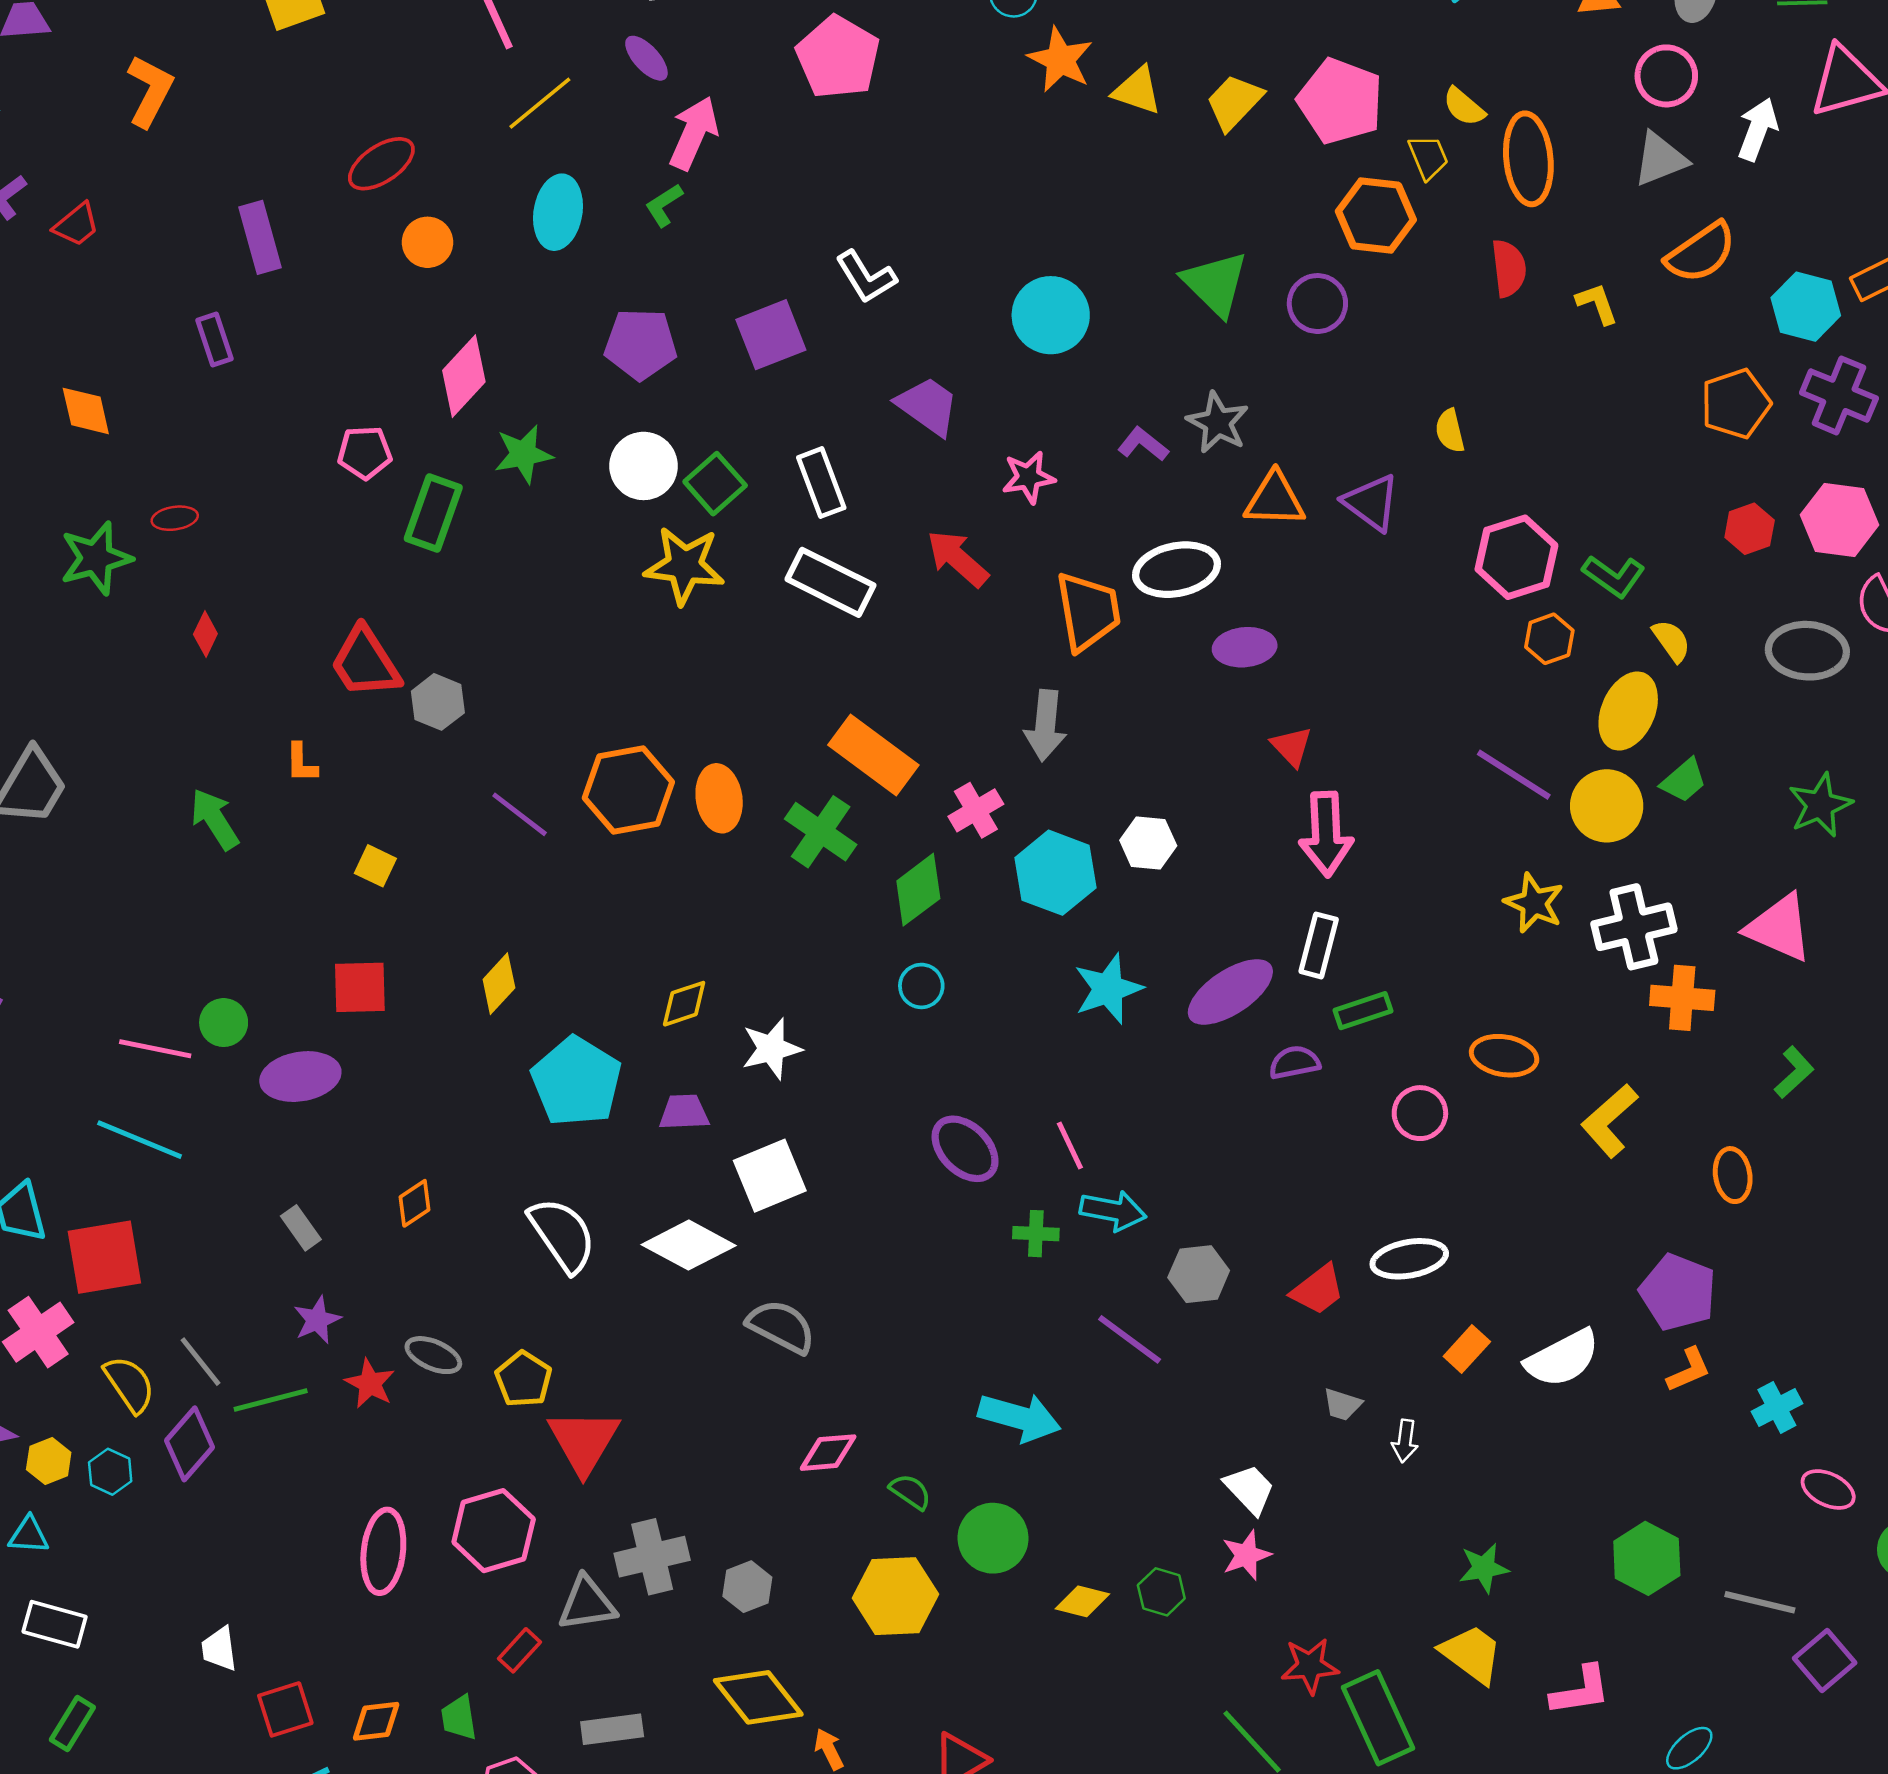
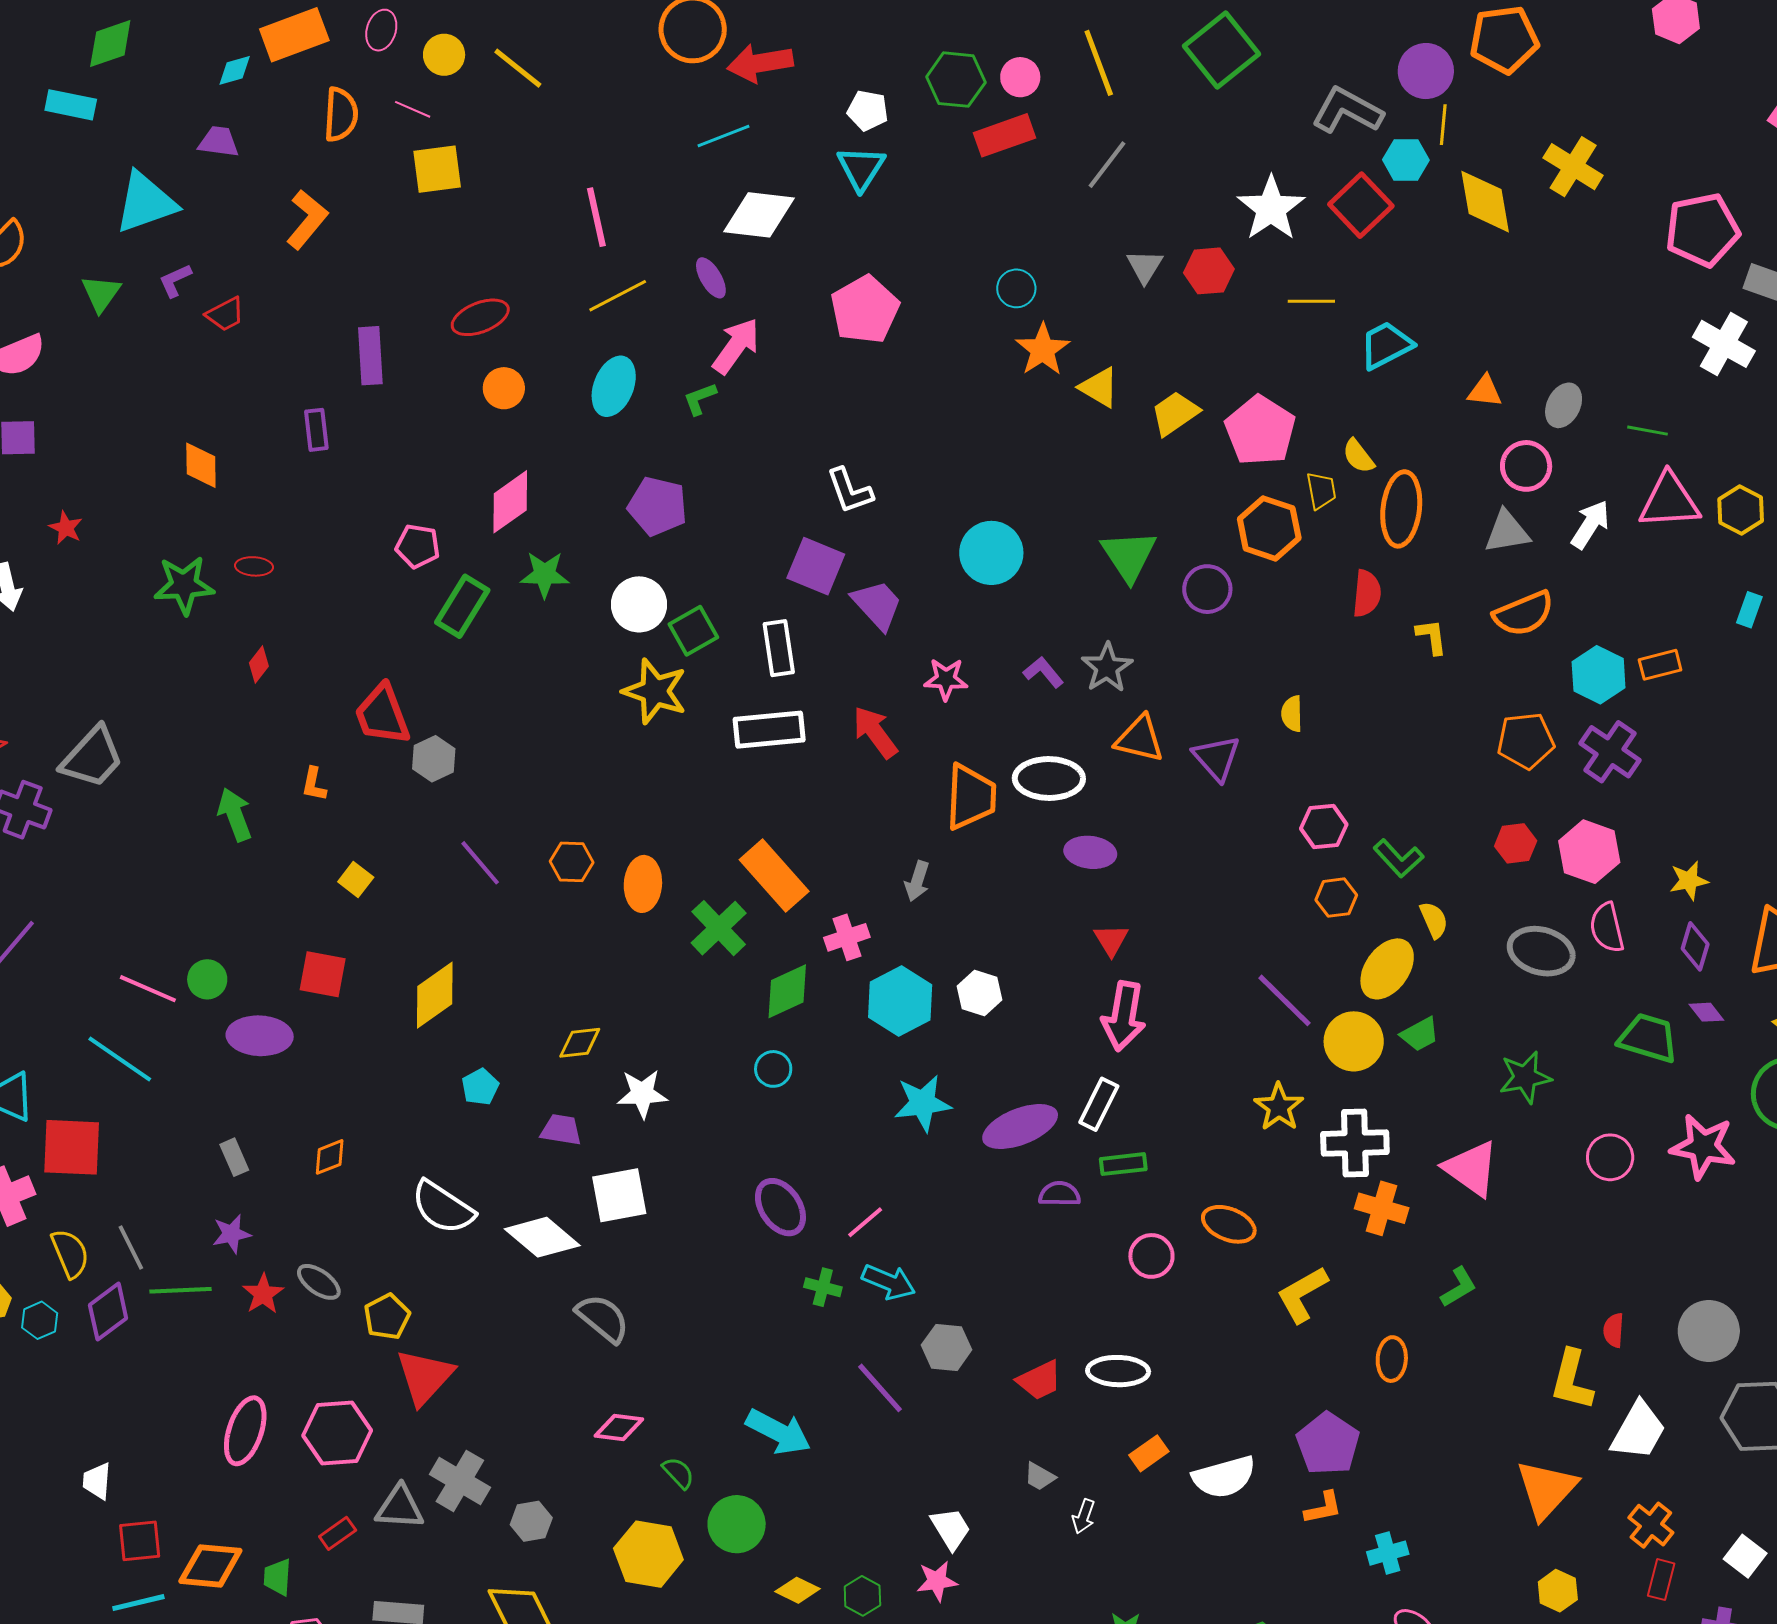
purple square: (771, 335) -> (816, 566), moved, turned 32
pink hexagon: (1516, 557) -> (1324, 827), size x0.7
white rectangle: (830, 582) -> (769, 730), turned -44
gray arrow: (1045, 725) -> (917, 881), size x0.7
orange hexagon: (628, 790) -> (572, 862), size x0.6
yellow diamond: (499, 984) -> (435, 995), size x1.4
cyan pentagon: (576, 1082) -> (480, 1087), size x0.5
pink line: (1070, 1145) -> (865, 1222), turned 63
white semicircle: (562, 1235) -> (443, 1207), turned 146
gray cross: (652, 1557) -> (460, 1481), turned 32
orange diamond: (376, 1721) -> (210, 1566), size x1.5

